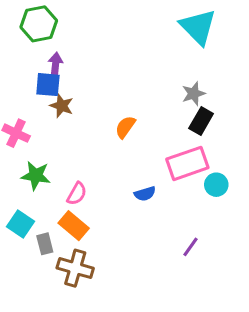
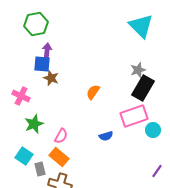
black rectangle: (201, 121) -> (143, 88), size x1.4
green star: (36, 176) -> (34, 124), turned -30
purple line: (190, 247) -> (157, 171), moved

